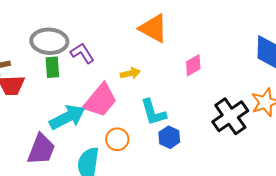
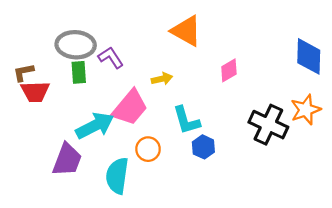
black cross: (230, 116) -> (268, 125), turned -30

